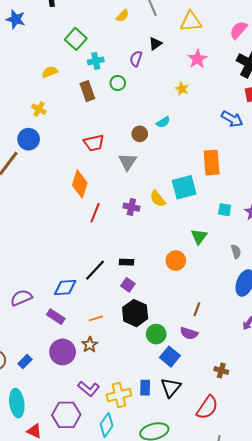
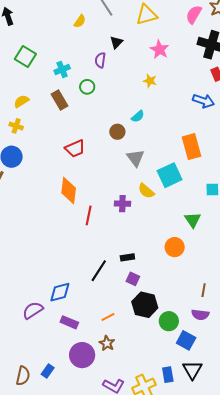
green square: (76, 39) -> (25, 57), moved
yellow semicircle: (50, 72) -> (21, 101), moved
gray triangle: (127, 162) -> (135, 158), moved
blue diamond: (65, 288) -> (60, 292), moved

